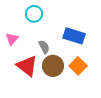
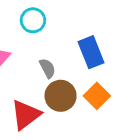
blue rectangle: (74, 36) -> (91, 52), turned 50
red triangle: (27, 66) -> (26, 115), moved, turned 45

